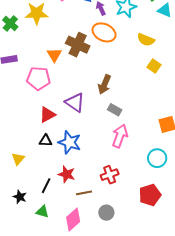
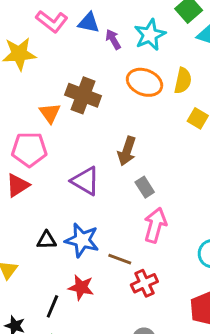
orange ellipse: (104, 32) -> (145, 82), moved
yellow semicircle: (146, 40) -> (183, 81), turned -96
gray rectangle: (115, 110) -> (145, 187), turned 32
red triangle: (47, 115) -> (18, 185), moved
brown line: (84, 193) -> (120, 259), moved, turned 35

